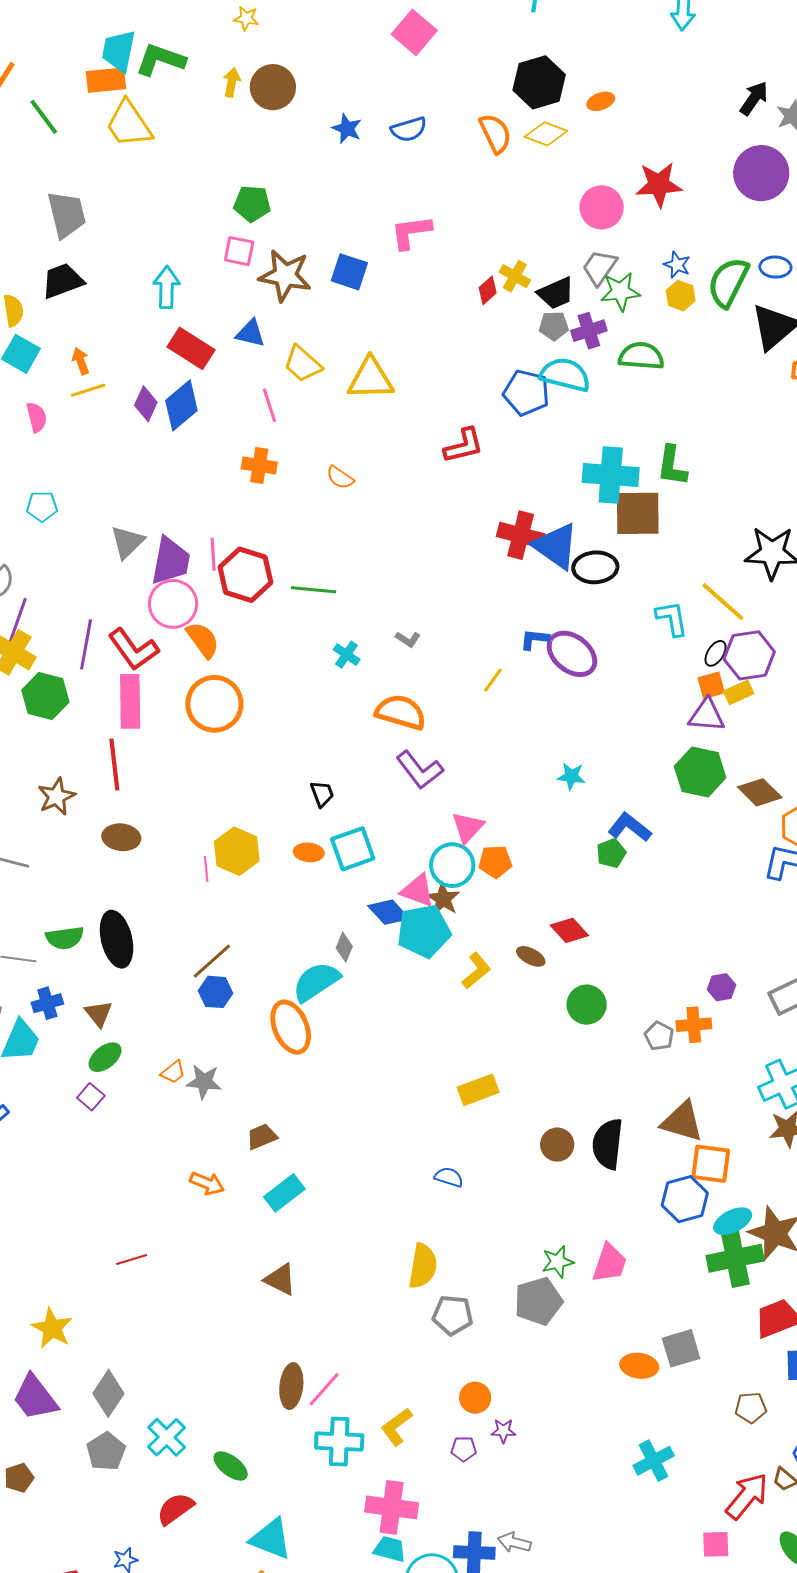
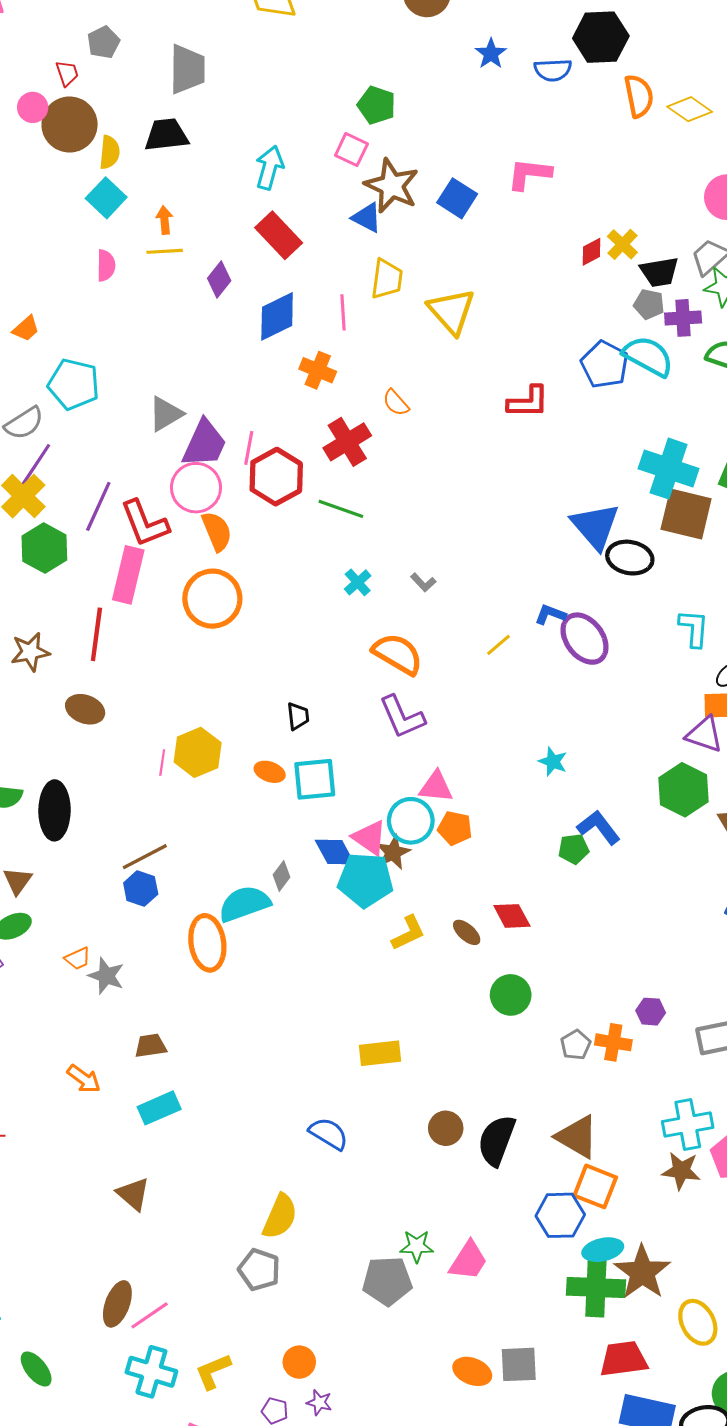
black hexagon: (539, 82) -> (601, 37), moved
blue triangle: (250, 333) -> (367, 218), moved
yellow trapezoid: (303, 364) -> (387, 279), turned -138
yellow triangle: (371, 379) -> (451, 311), turned 36
blue diamond: (181, 405) -> (277, 316), moved
cyan pentagon: (42, 506) -> (74, 384), moved, size x1.6
red cross: (521, 535) -> (347, 442), moved, turned 30
pink triangle: (468, 827) -> (436, 787), turned 39
blue semicircle: (449, 1177) -> (329, 1134), size x1.4
gray pentagon: (453, 1315) -> (259, 1270), moved

